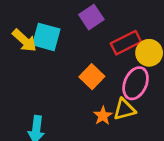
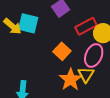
yellow triangle: (124, 109) -> (86, 75), turned -42
orange star: (103, 116) -> (70, 80), size x1.6

